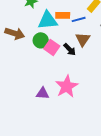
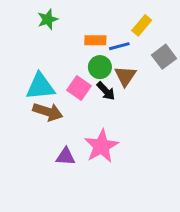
cyan triangle: (48, 20) -> (40, 86), moved
brown arrow: (15, 33) -> (48, 112), moved
green circle: (41, 40) -> (100, 67), moved

